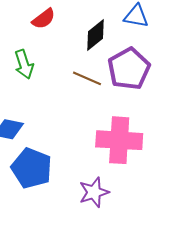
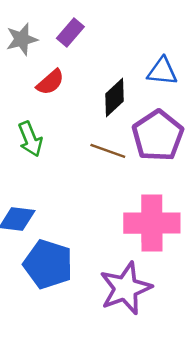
purple star: (94, 192) -> (126, 288), size x1.4

